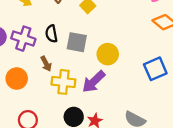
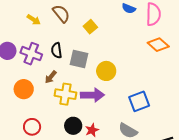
brown arrow: (46, 64) -> (51, 77), turned 64
blue square: (155, 69) -> (139, 101), moved
purple arrow: (94, 82) -> (92, 95), turned -140

